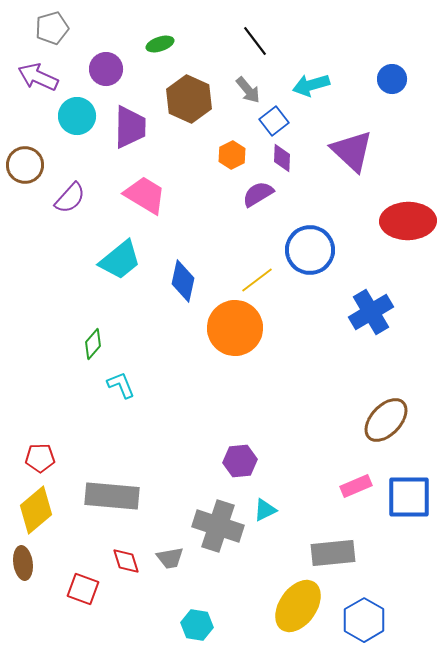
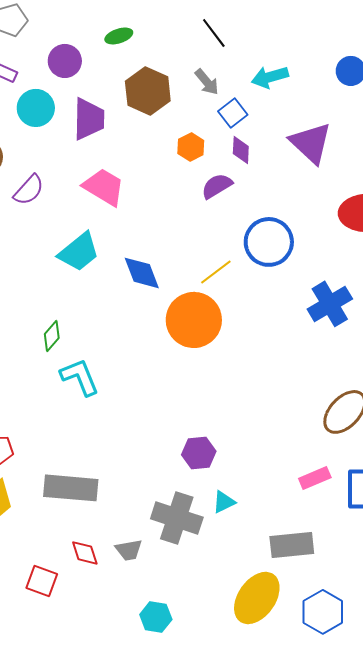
blue diamond: (183, 281) -> (142, 273), turned -33
cyan L-shape: (121, 385) -> (80, 377), size x1.4

